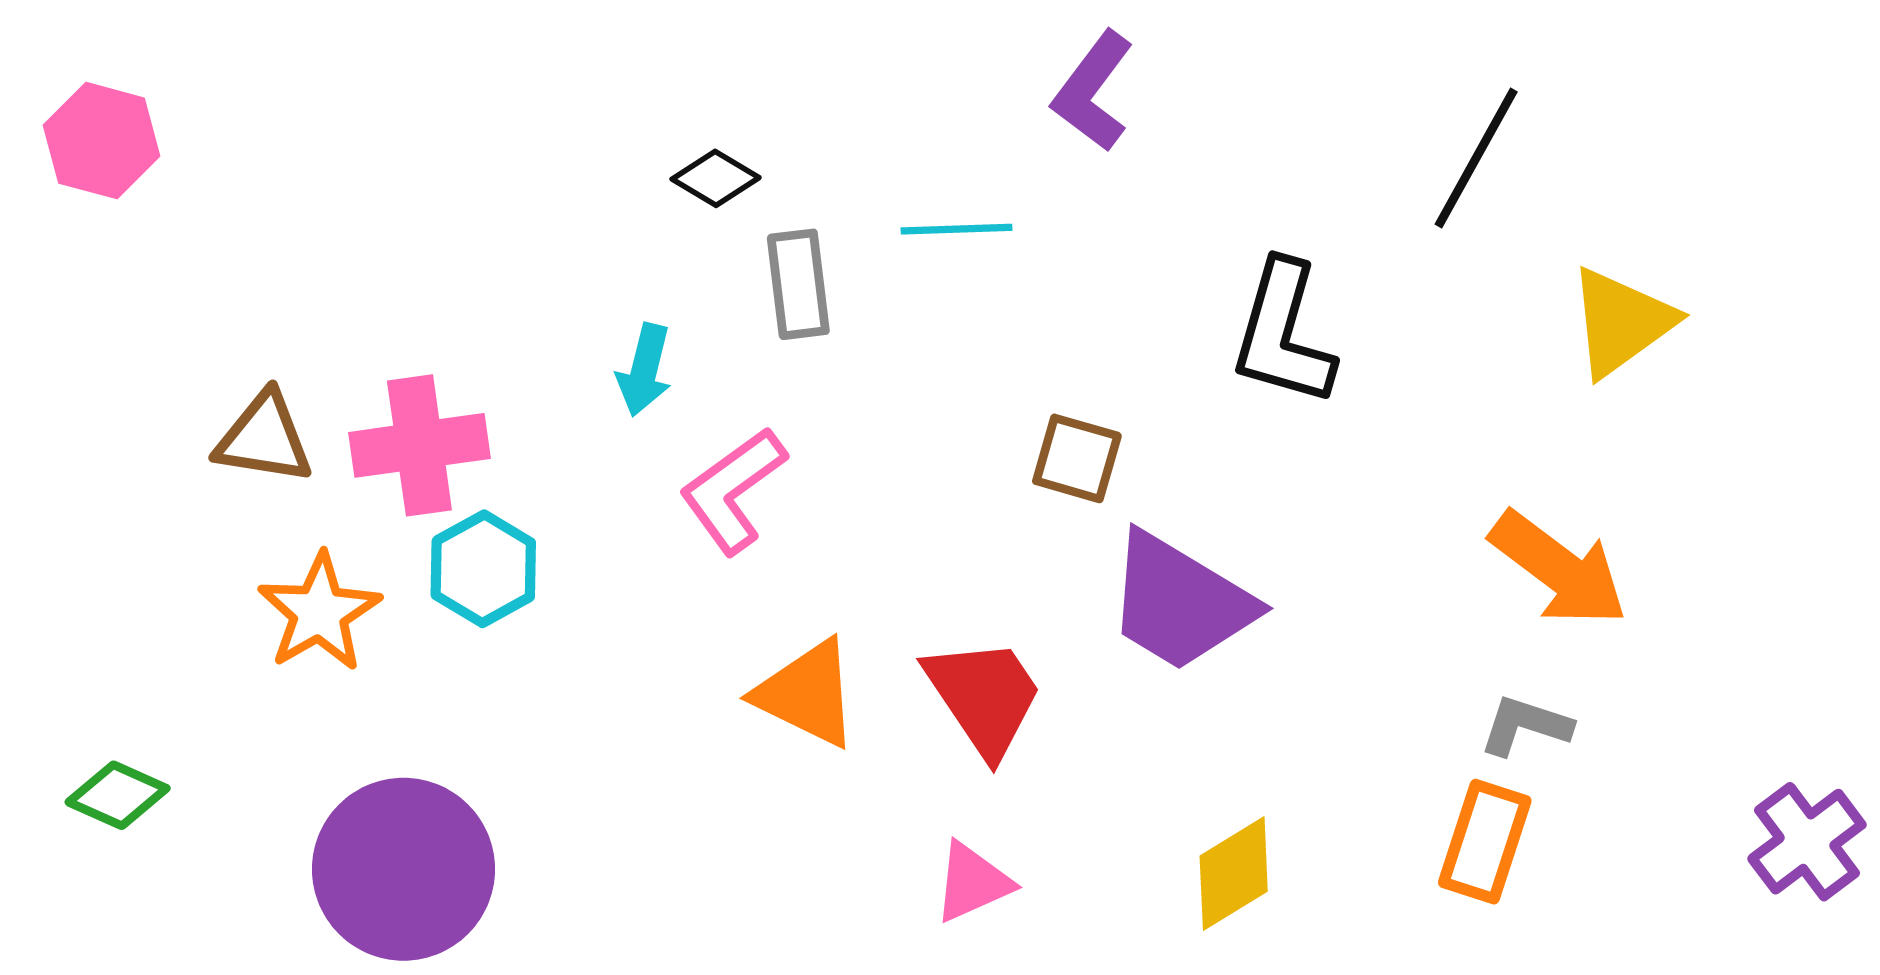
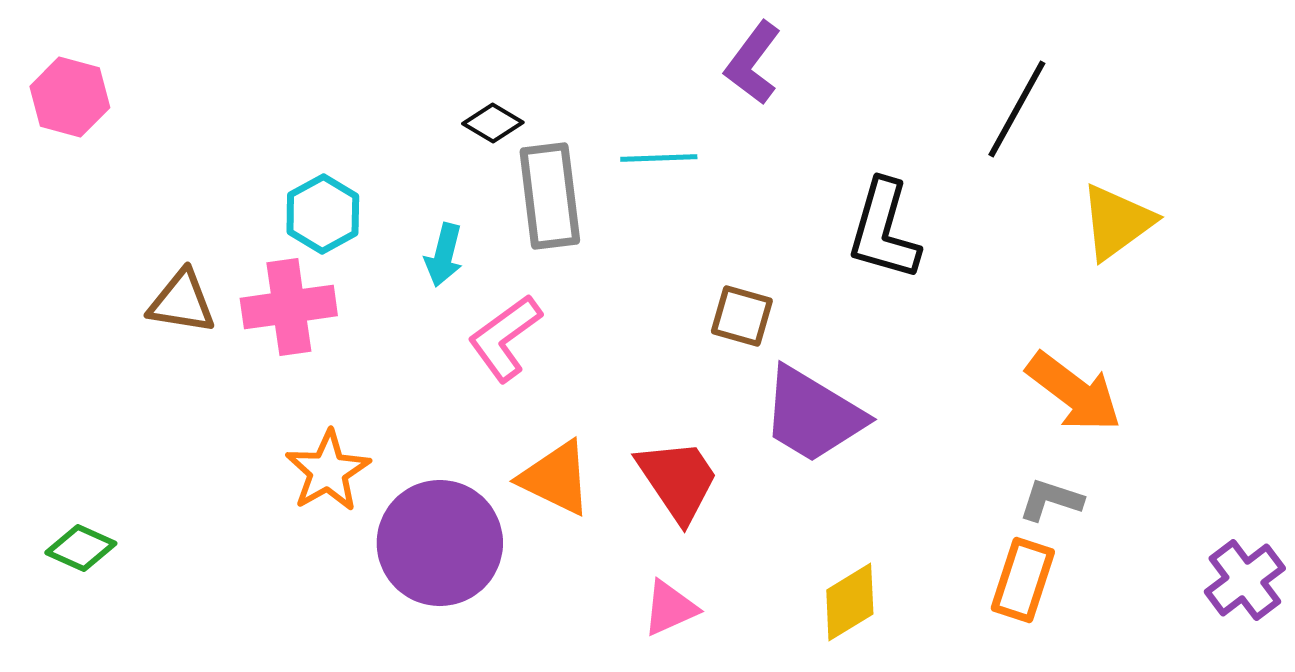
gray rectangle: (798, 284) -> (550, 196), size x1.4
cyan hexagon: (483, 569) -> (323, 214), moved
orange star: (319, 612) -> (328, 471), moved
purple circle: (403, 869) -> (440, 543), moved

